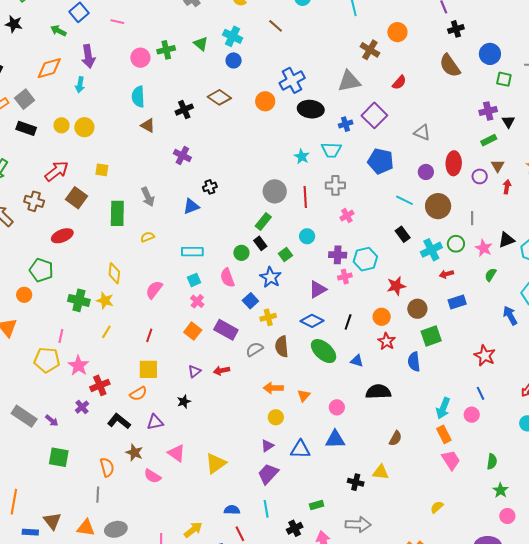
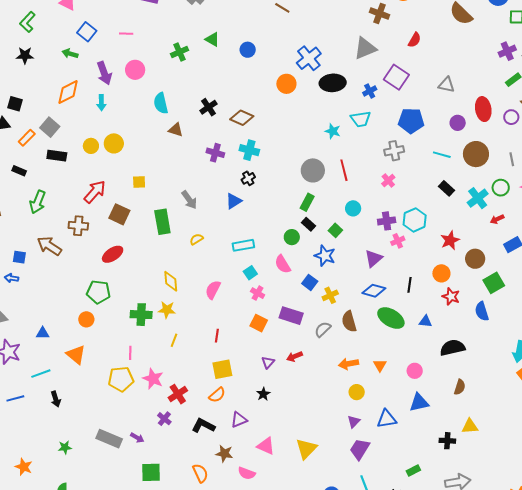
cyan cross: (233, 36) -> (249, 150), moved
pink circle: (140, 58) -> (135, 70), moved
brown diamond: (219, 97) -> (242, 118), moved
gray cross: (335, 185) -> (394, 151), moved
brown semicircle: (395, 438) -> (460, 387), moved

